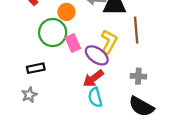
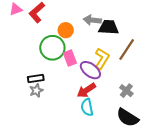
brown line: (136, 30) -> (127, 50), turned 35
gray cross: (138, 76) -> (126, 91), turned 32
gray star: (29, 95) -> (36, 91), moved

